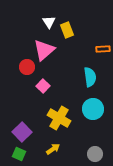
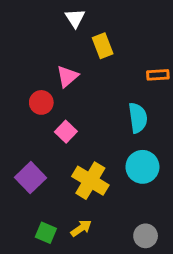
white triangle: (49, 22) -> (75, 18), moved
pink triangle: (44, 50) -> (67, 76), size x0.7
purple square: (22, 132) -> (31, 178), moved
green square: (19, 154) -> (46, 233), moved

